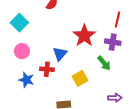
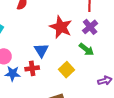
purple cross: (113, 42) -> (90, 27), turned -35
blue star: (26, 80) -> (13, 74), moved

